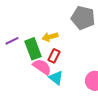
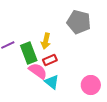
yellow arrow: (50, 37) -> (46, 41), turned -63
red rectangle: (54, 56) -> (50, 60), turned 40

